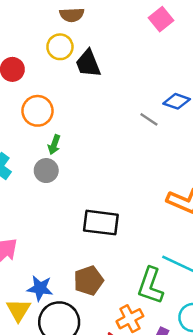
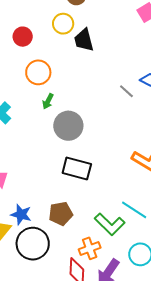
gray circle: (46, 171) -> (68, 126), moved, size x1.5
green L-shape: (150, 286) -> (110, 224), turned -72

